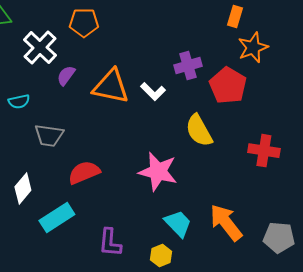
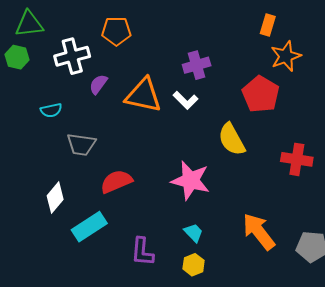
white cross: (40, 48) -> (72, 56), turned 32
purple cross: (188, 66) -> (197, 65), moved
cyan trapezoid: (178, 224) -> (194, 233), moved, size x0.7

